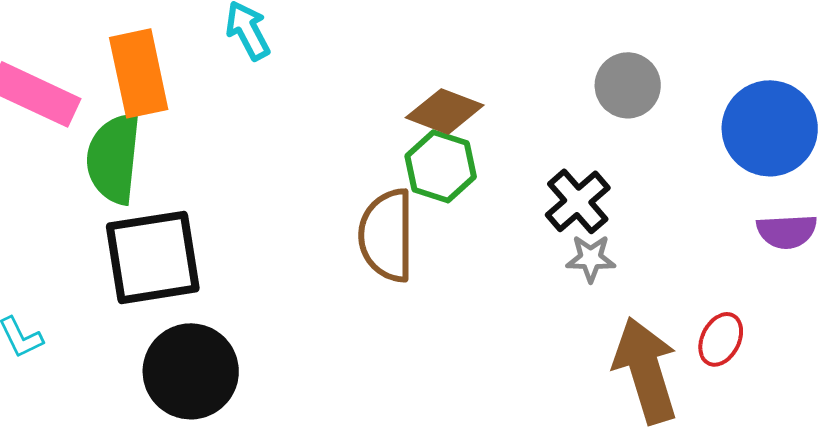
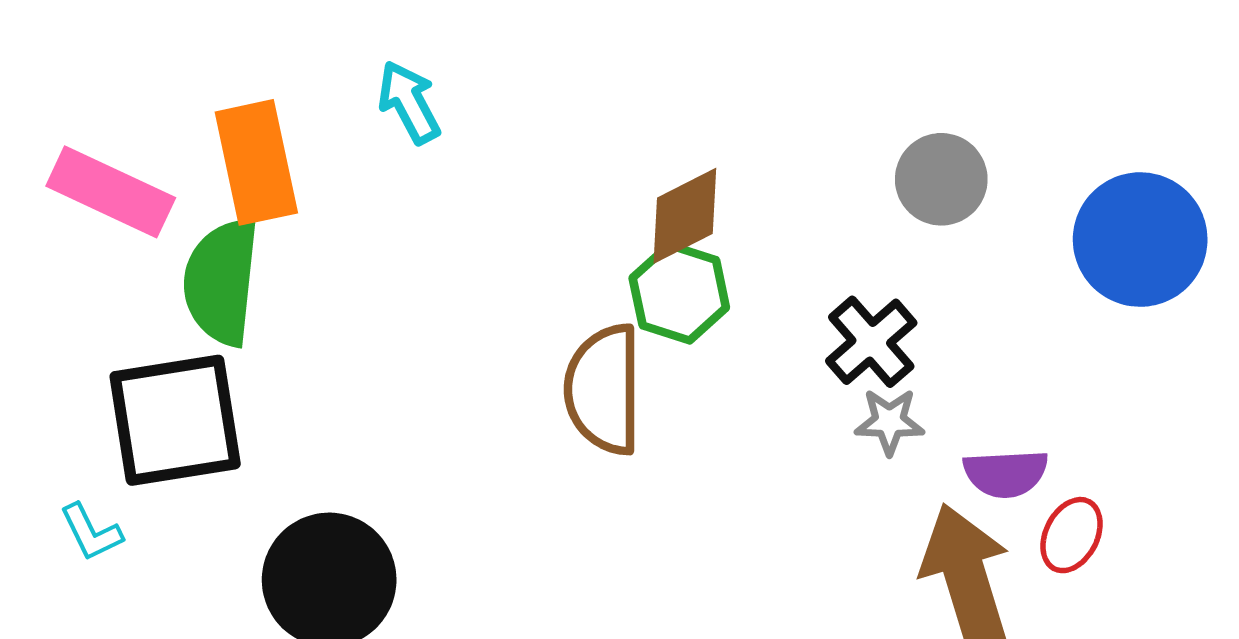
brown diamond: (445, 111) -> (685, 216), turned -48
purple semicircle: (787, 231) -> (1006, 473), moved
black square: (153, 257) -> (175, 420), moved

